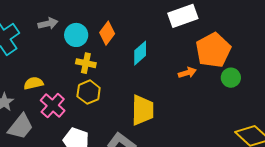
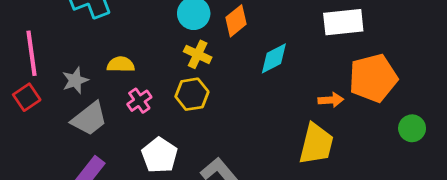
green circle: (231, 78) -> (412, 128), moved
pink cross: (53, 106) -> (139, 101), size x0.7
yellow trapezoid: (143, 110) -> (316, 144), moved

